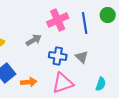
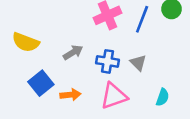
blue line: (85, 23) -> (142, 19), turned 30
gray arrow: (34, 40) -> (73, 52), moved

